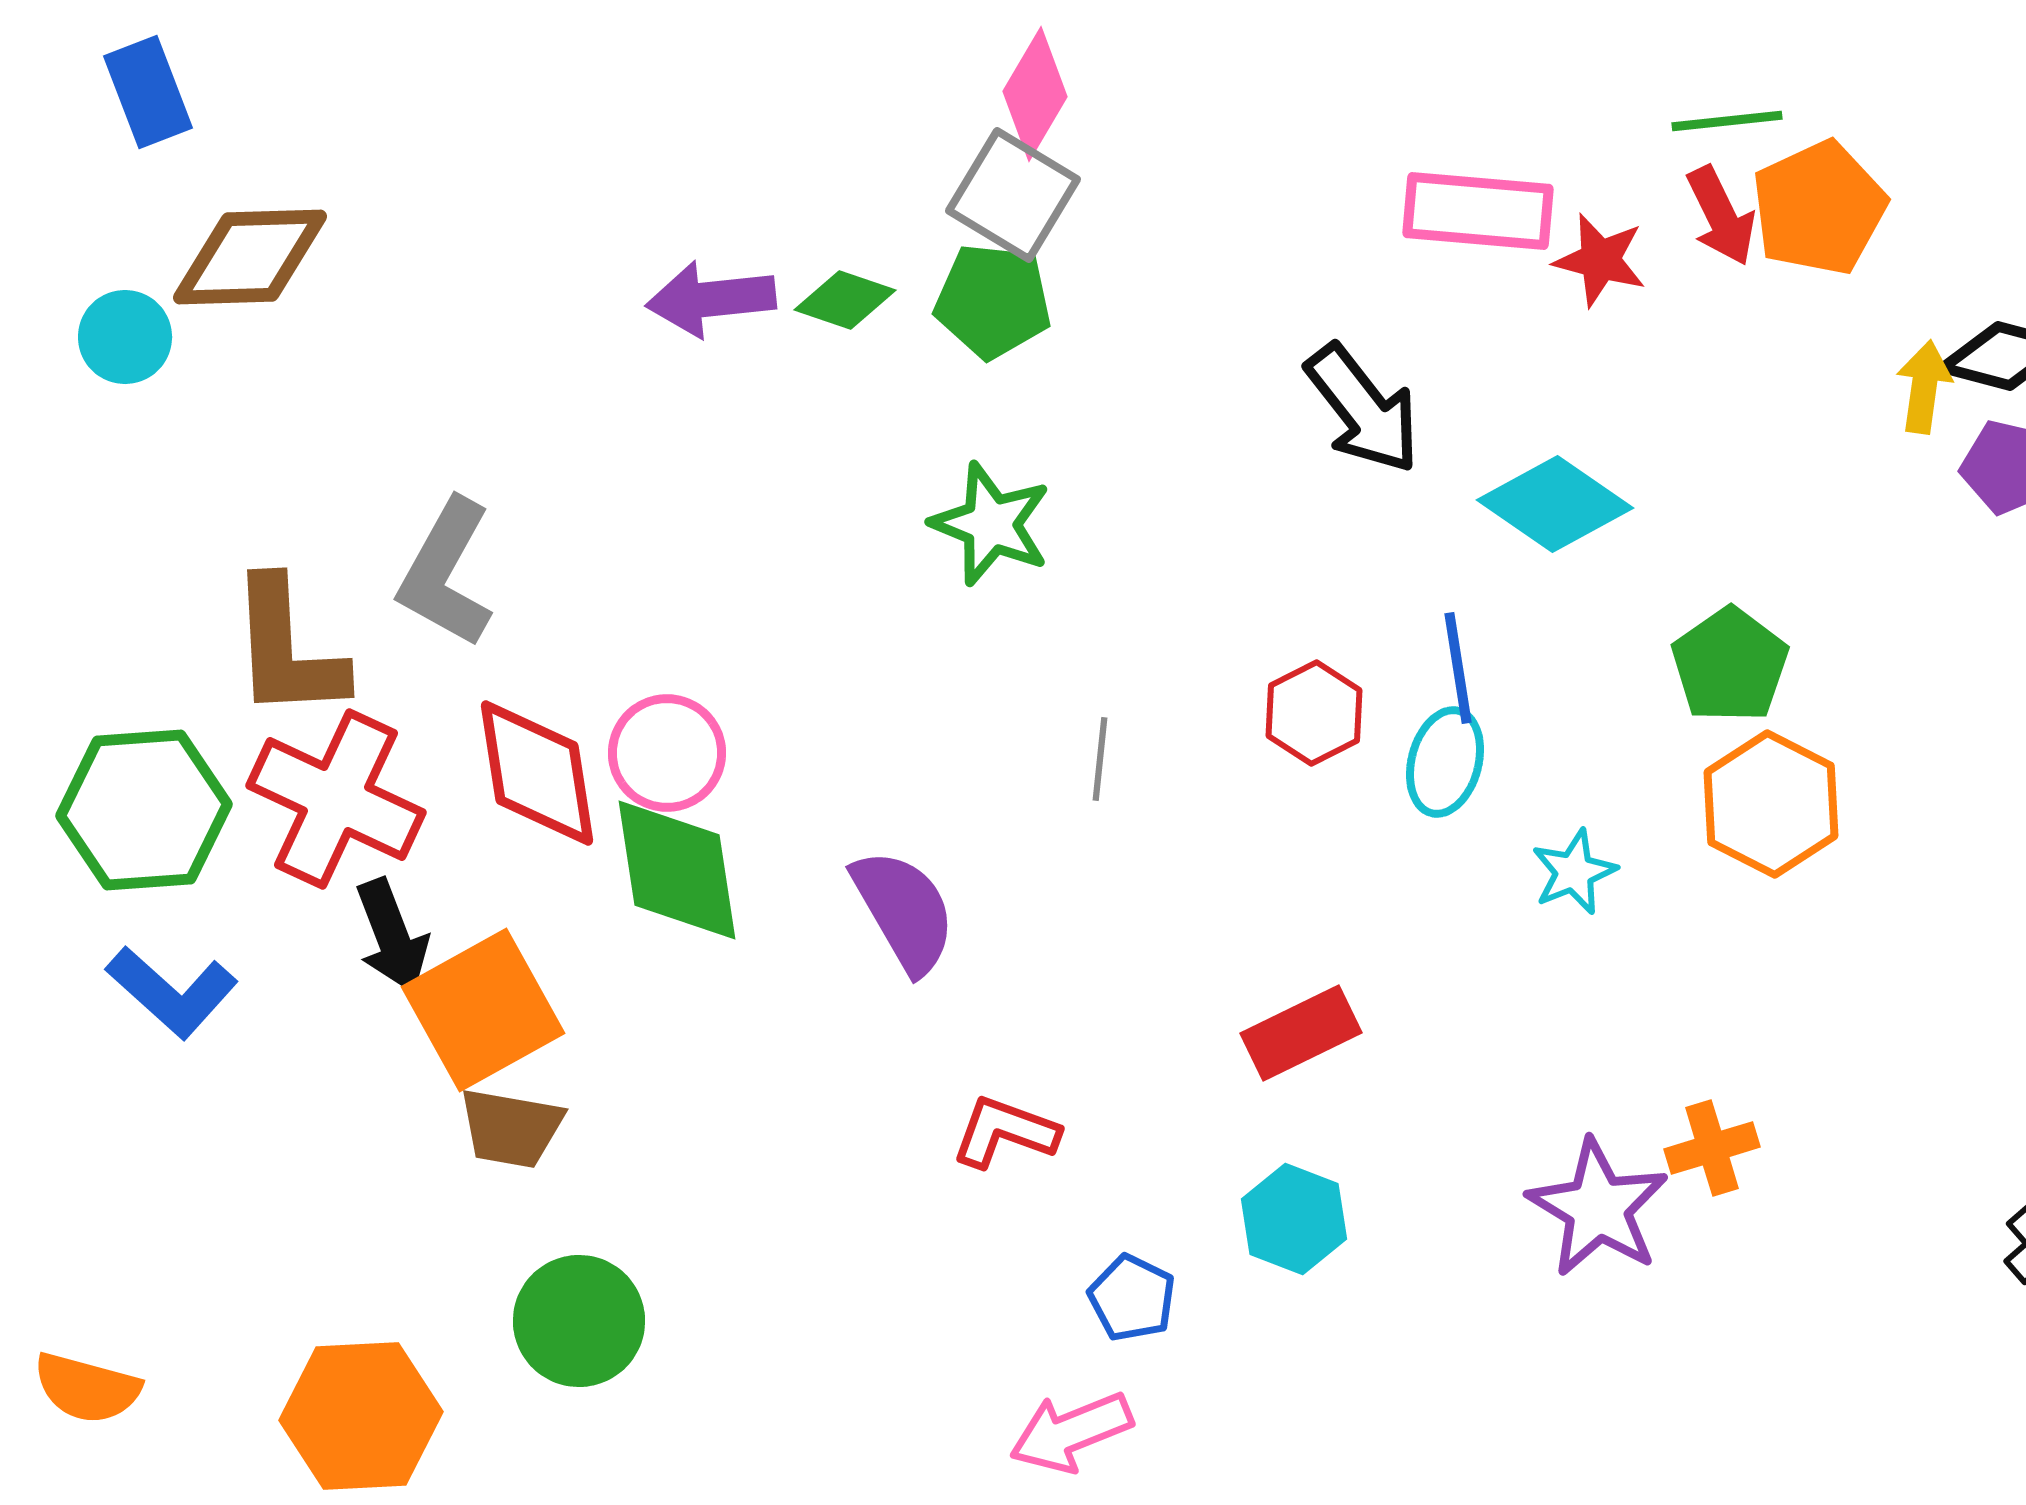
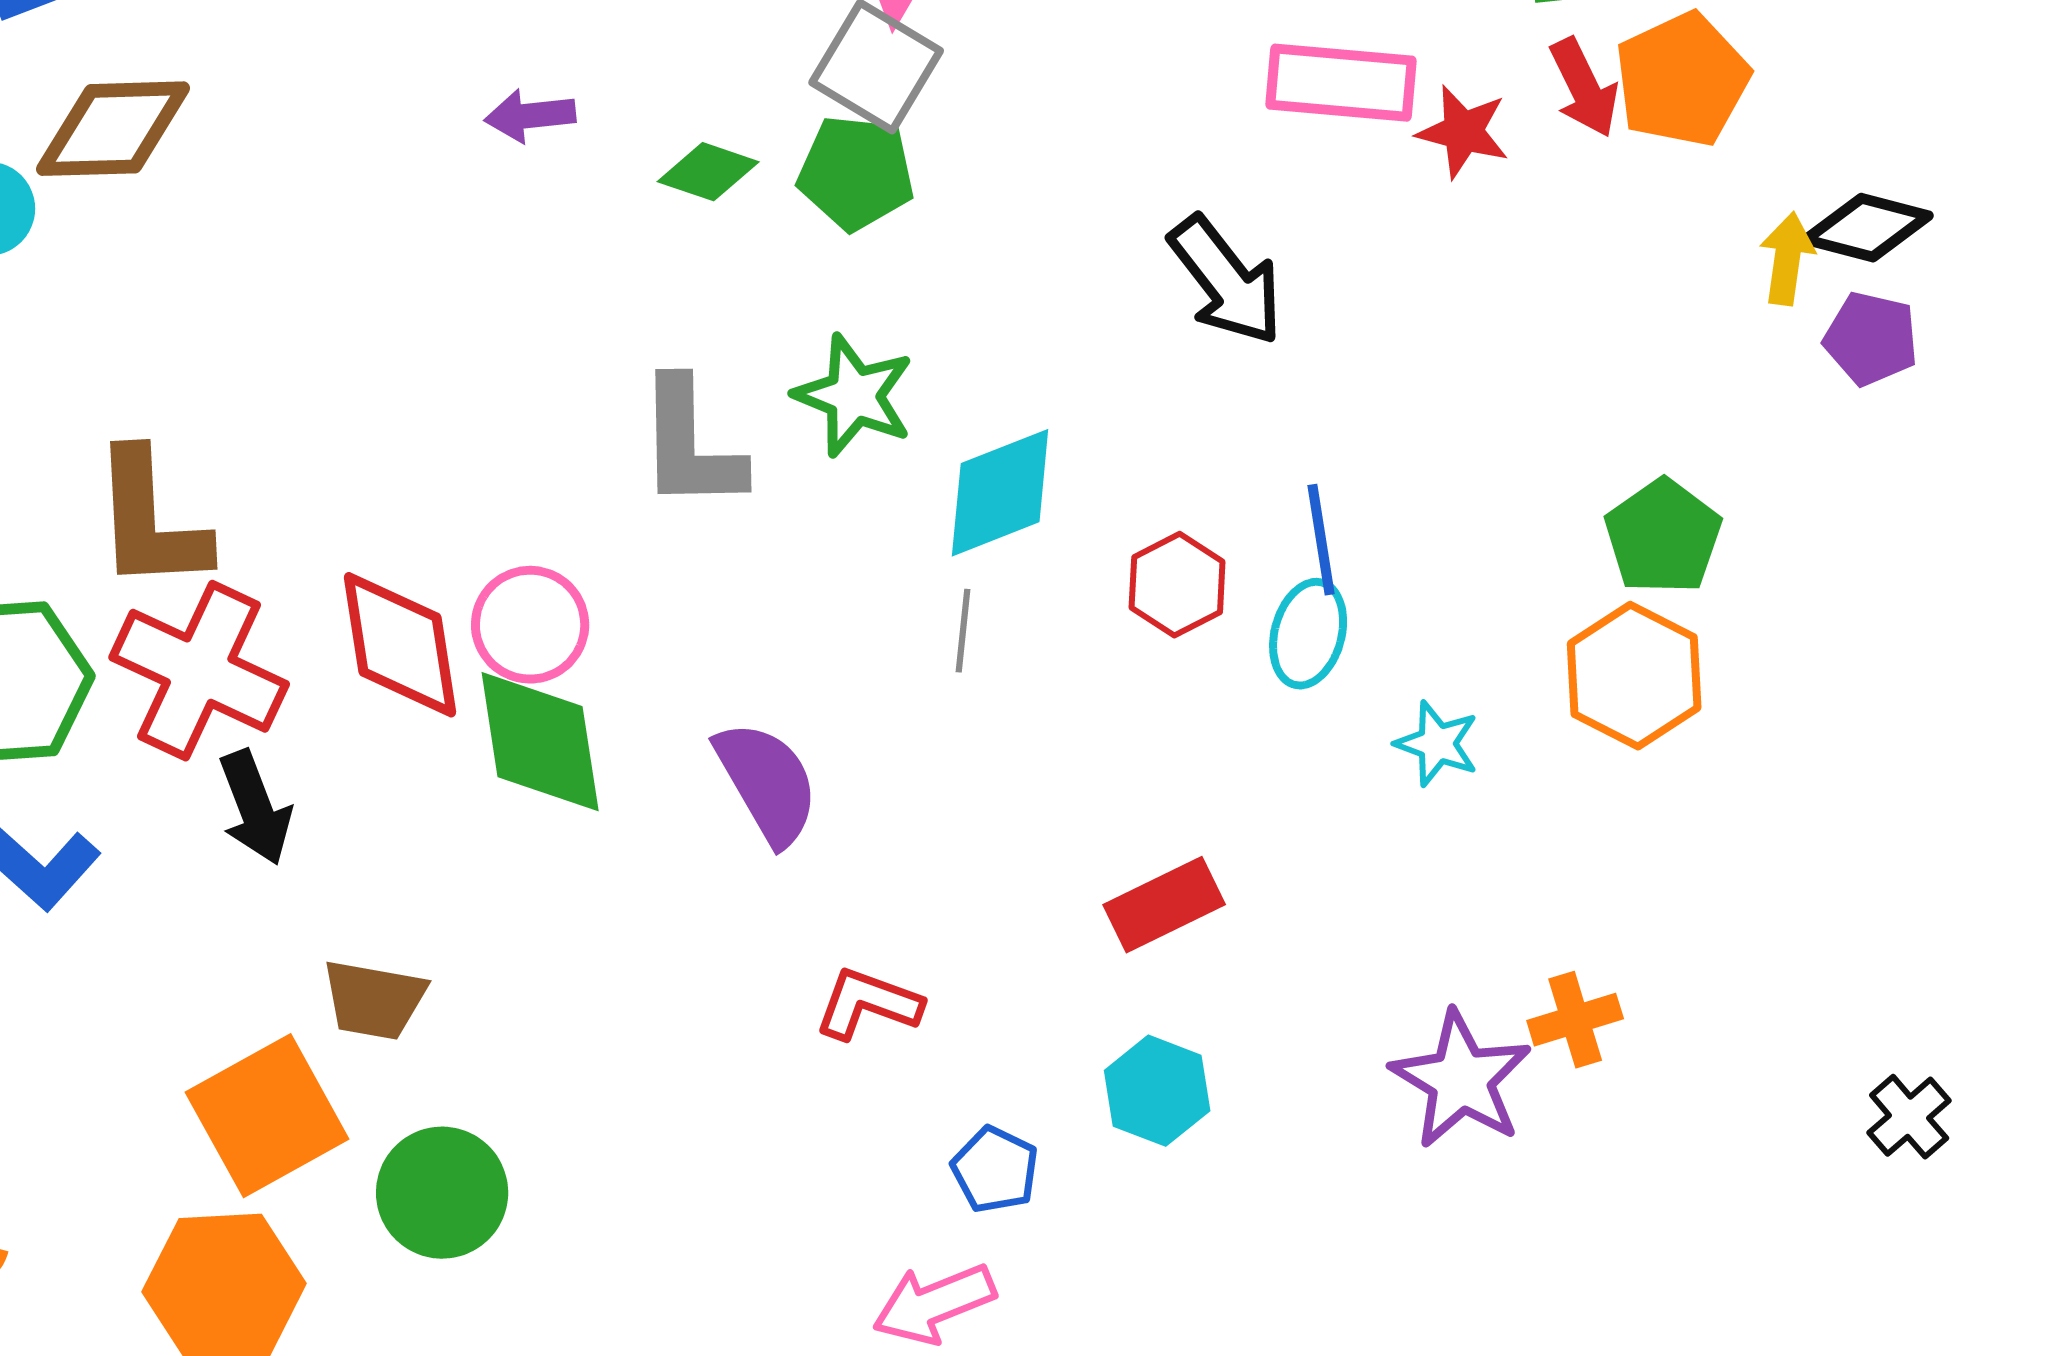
purple arrow: (711, 299) -> (530, 116), moved, size x0.7
cyan diamond: (1555, 504) -> (1000, 493), moved, turned -56
gray L-shape: (446, 573) -> (690, 445), moved, turned -30
green pentagon: (1730, 665) -> (1663, 537), moved
cyan star: (1574, 872) -> (1437, 744), turned -30
orange square: (483, 1010) -> (267, 1116), moved

